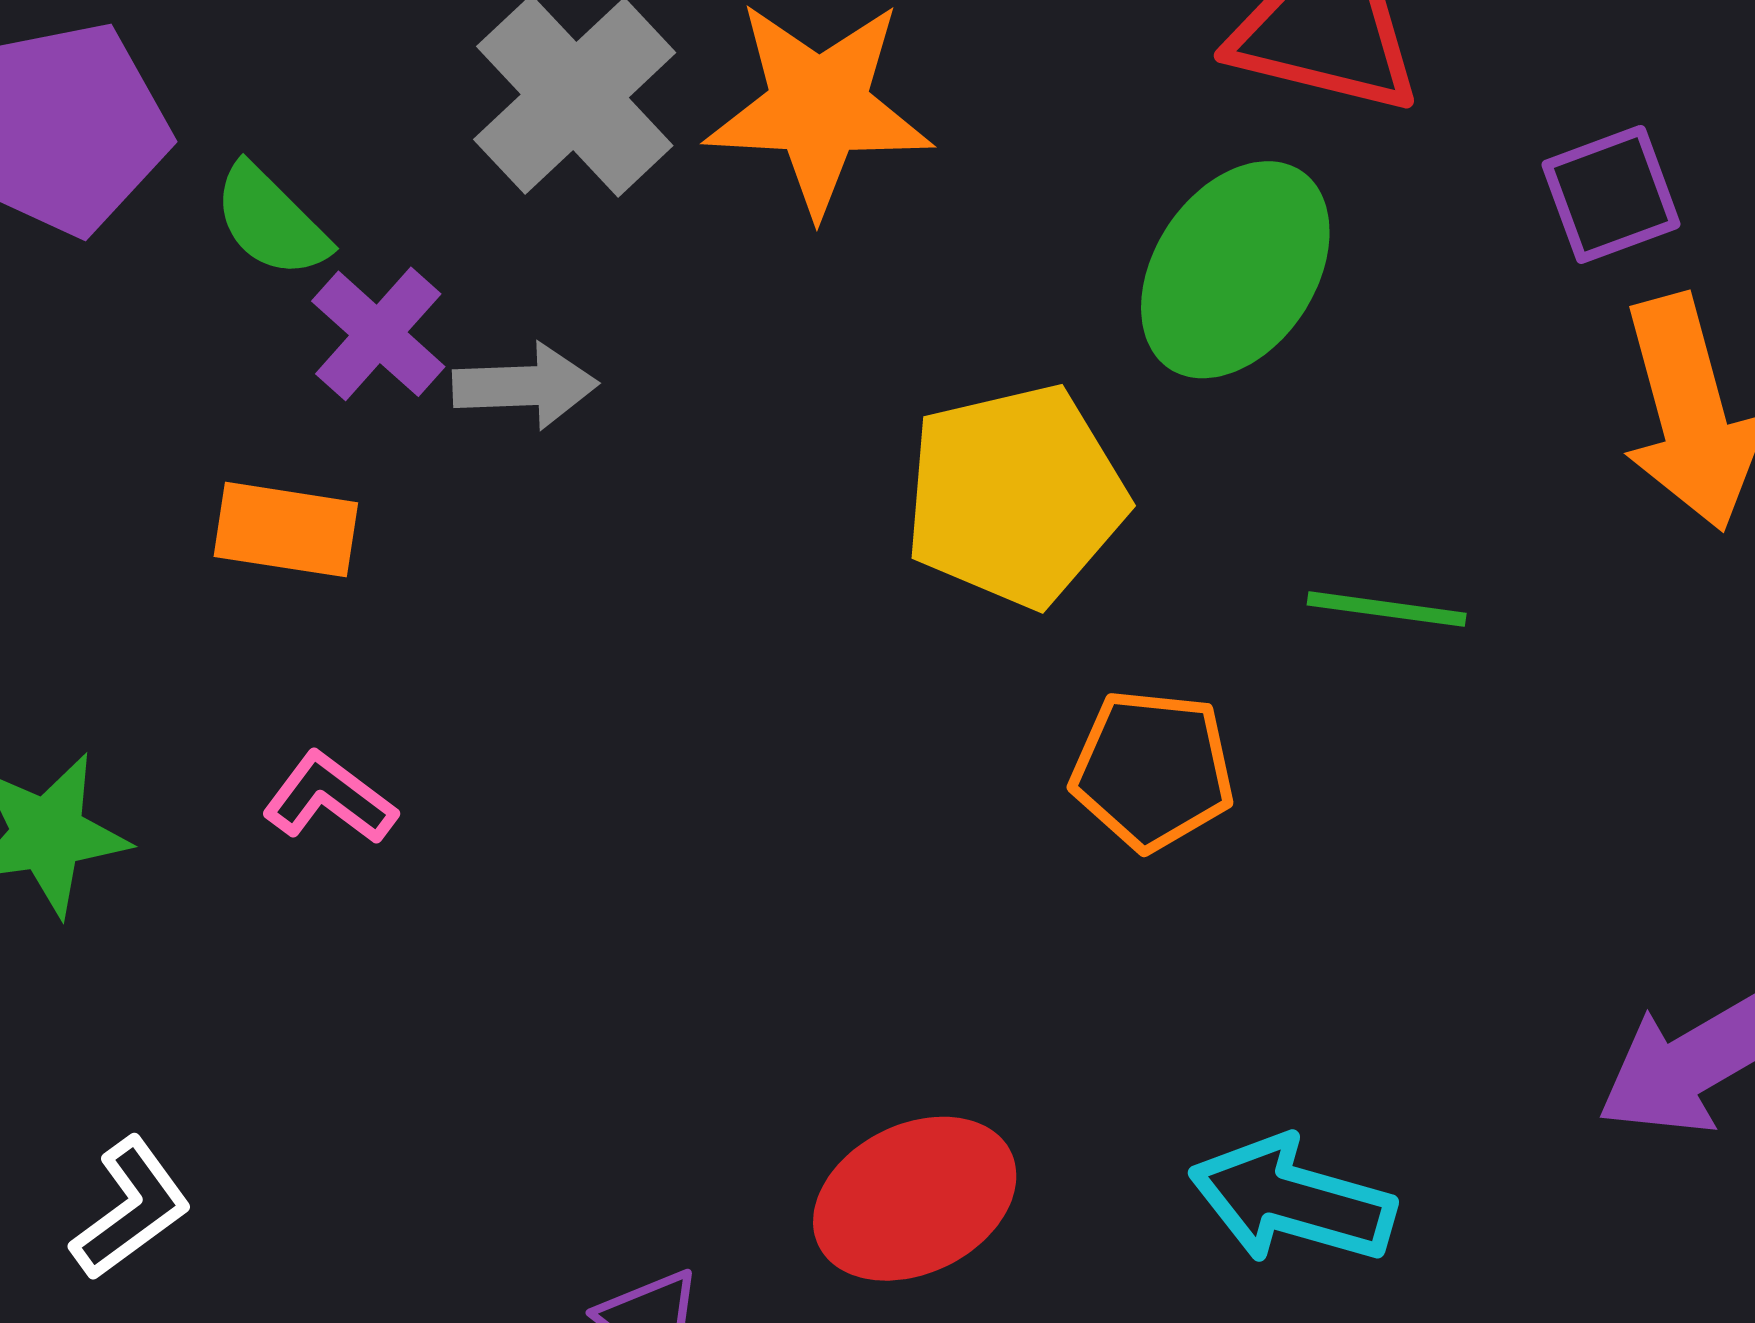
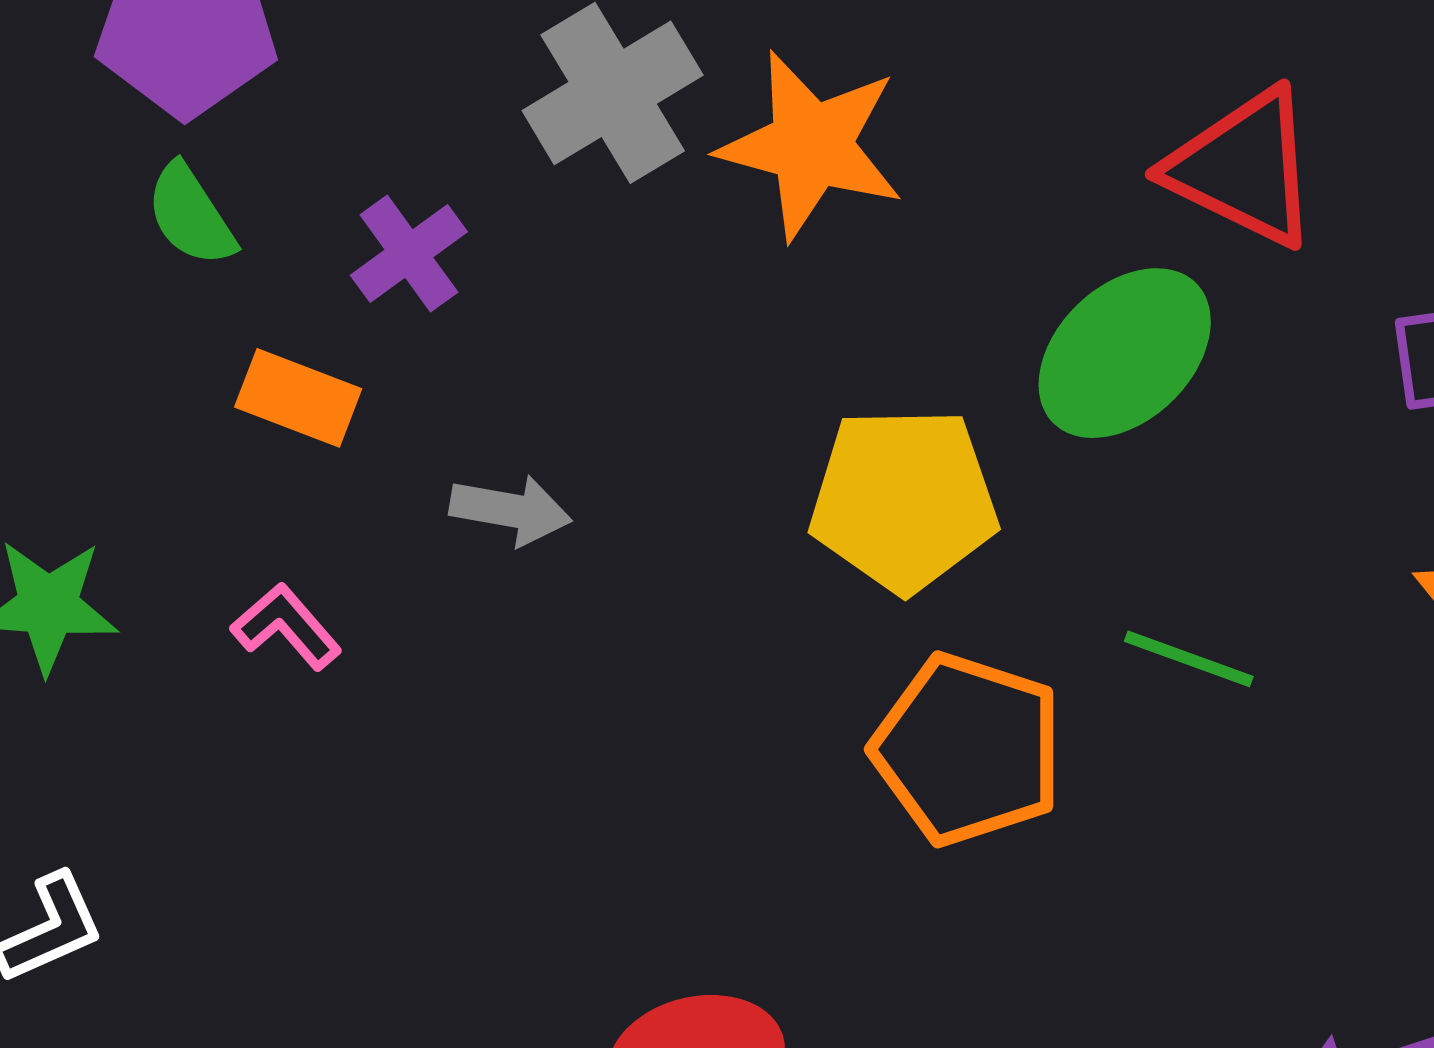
green semicircle: (271, 221) -> (191, 215), moved
gray arrow: (525, 386) -> (511, 510), moved
orange pentagon: (1152, 770) -> (968, 749), size x1.4

